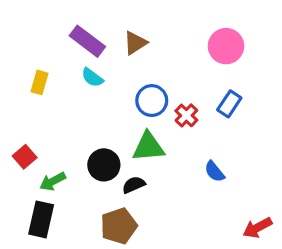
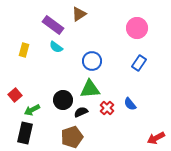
brown triangle: (135, 43) -> (79, 14), moved
red cross: (186, 115) -> (107, 108), moved

